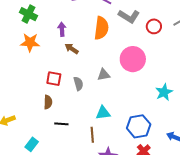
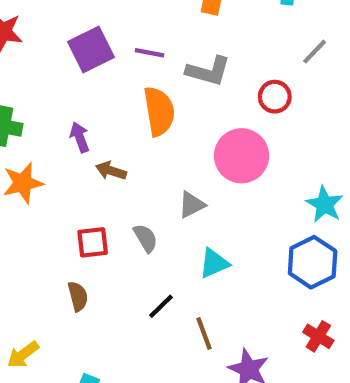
red circle: (154, 26) -> (275, 97), moved
brown semicircle: (48, 102) -> (78, 296), moved
cyan triangle: (103, 113) -> (214, 263), moved
black line: (61, 124) -> (161, 306), moved, turned -32
blue hexagon: (139, 126) -> (313, 262), moved

